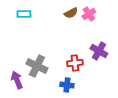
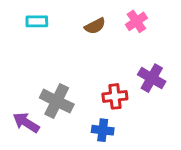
brown semicircle: (71, 13) -> (95, 26), moved
purple arrow: (17, 80) -> (26, 123), turned -36

